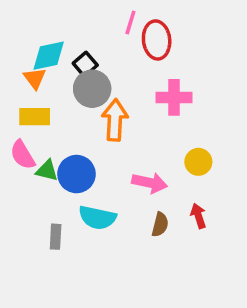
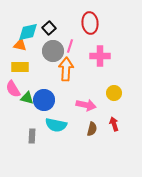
pink line: (130, 23) -> (70, 46), moved
black square: (85, 64) -> (49, 28), moved
orange triangle: (35, 78) -> (20, 45), turned -40

